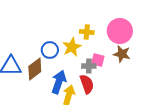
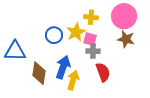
pink square: (98, 60) -> (90, 39), moved
brown diamond: (35, 69) -> (39, 73), moved, turned -45
red semicircle: (87, 84) -> (103, 72), moved

